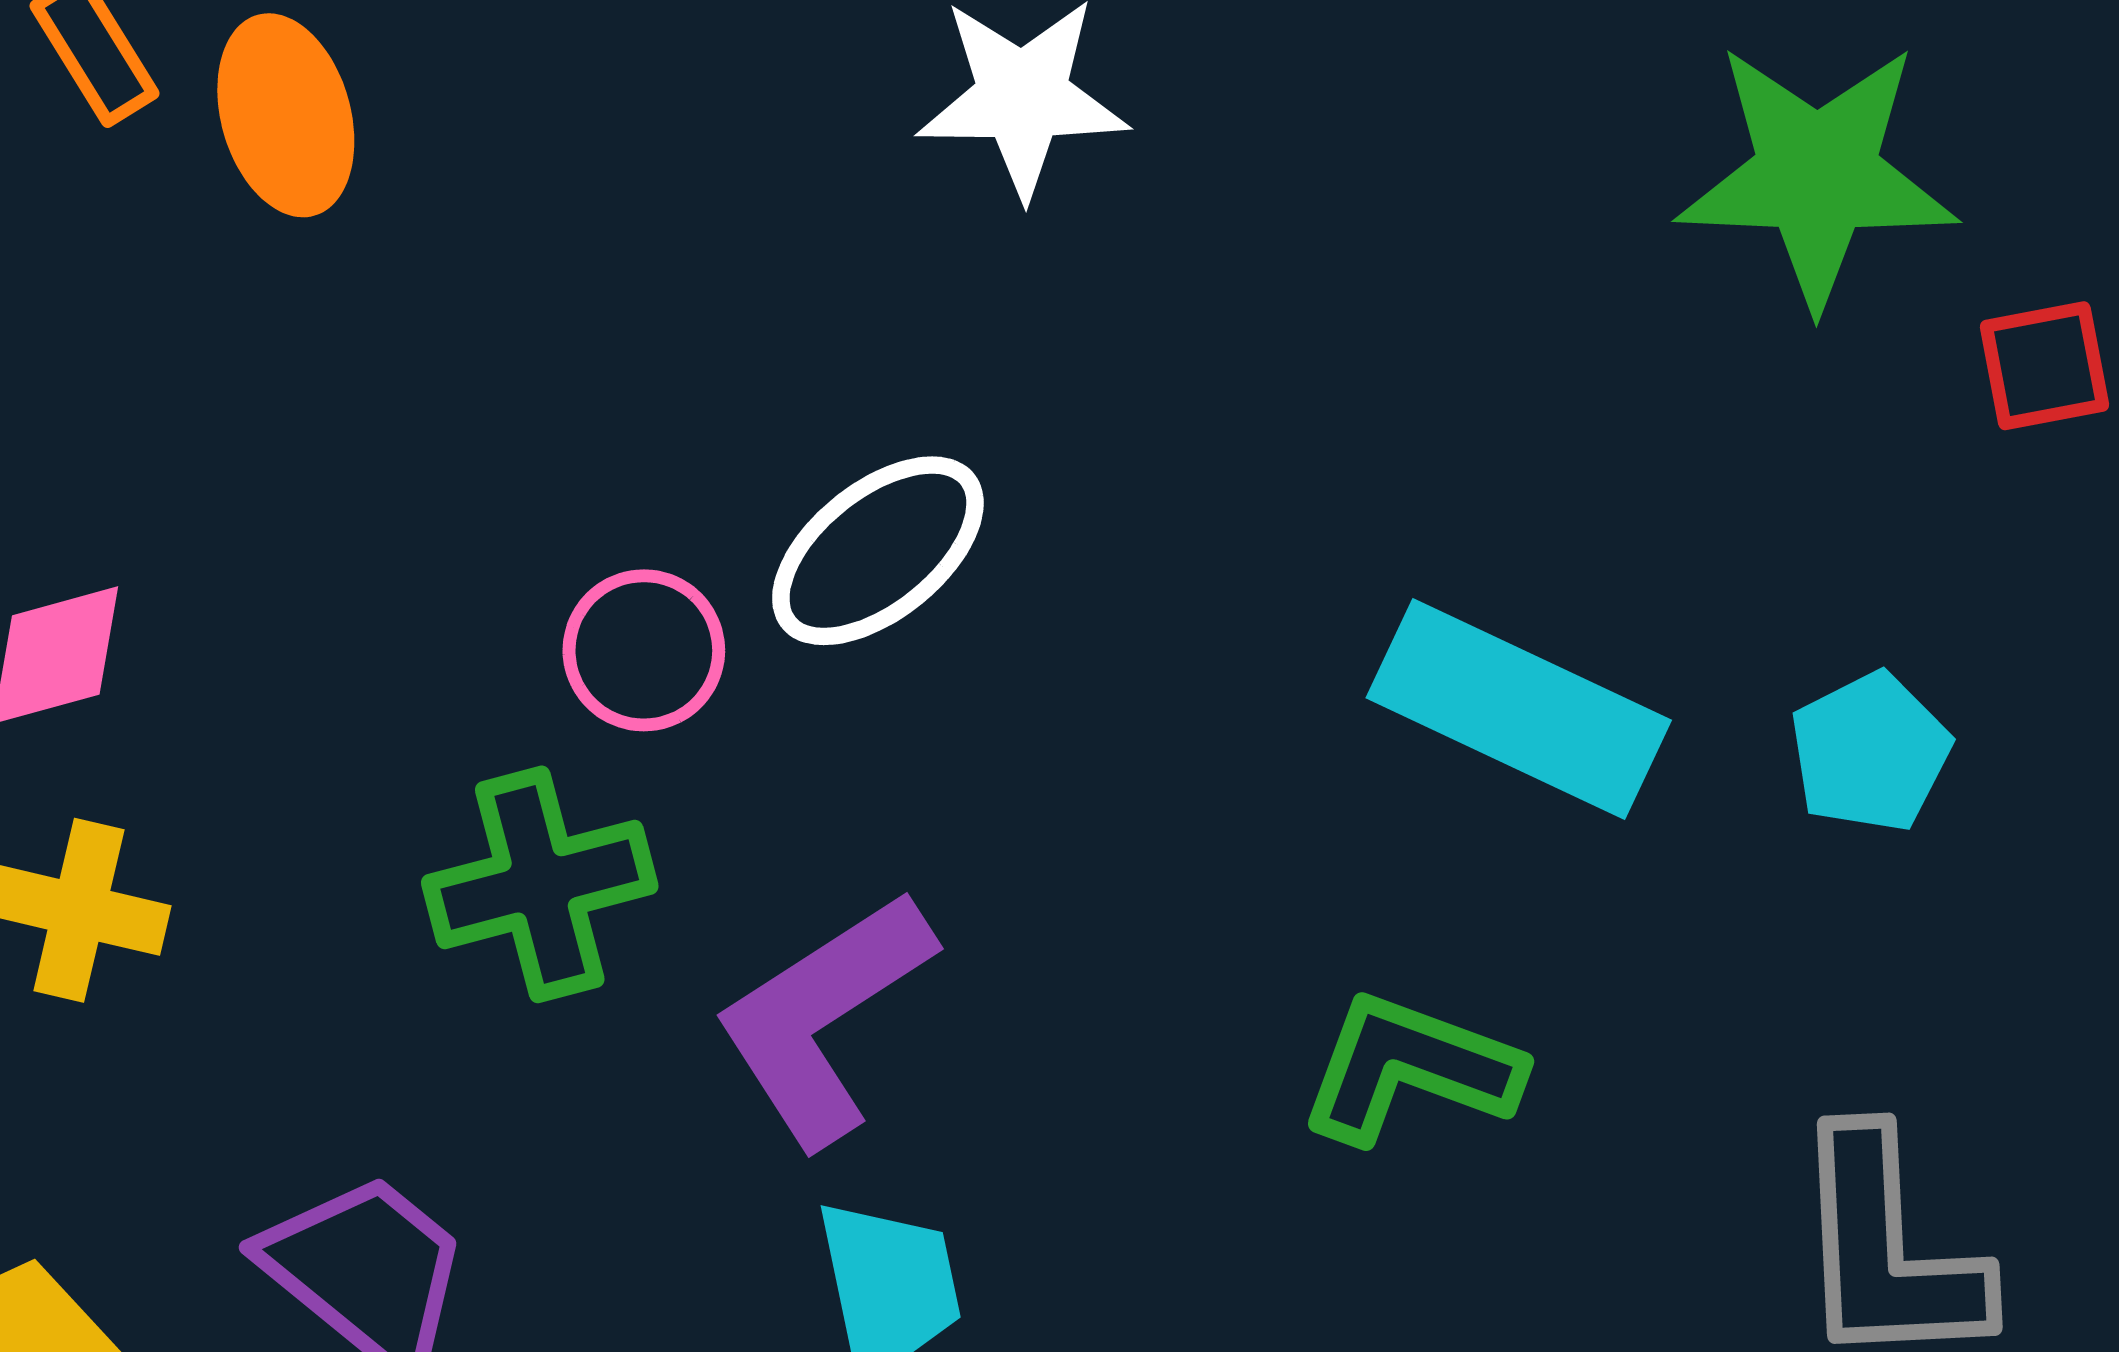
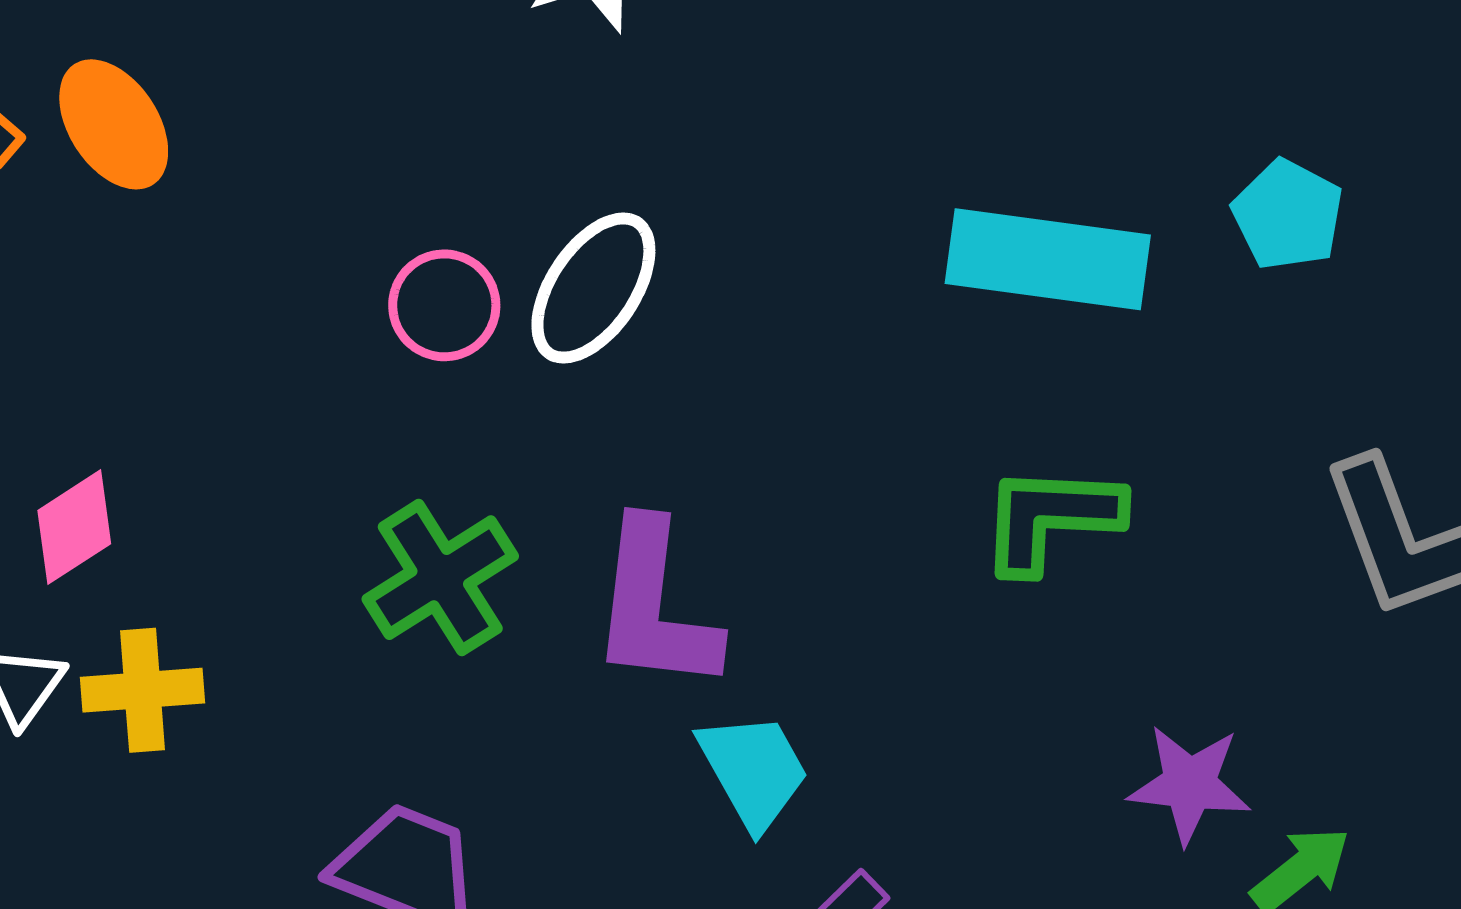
pink circle: (644, 650) -> (444, 305), moved
purple L-shape: (824, 1018) -> (655, 606), turned -33

